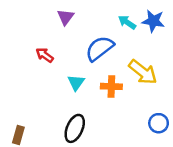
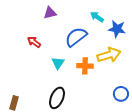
purple triangle: (66, 17) -> (50, 13), turned 40
blue star: (153, 21) -> (117, 29), moved
yellow arrow: (143, 72) -> (109, 55), turned -55

